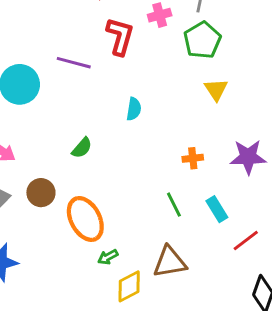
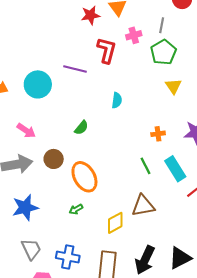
cyan rectangle: (217, 209) -> (175, 169), size x1.4
green arrow: (108, 257) -> (76, 209), moved

